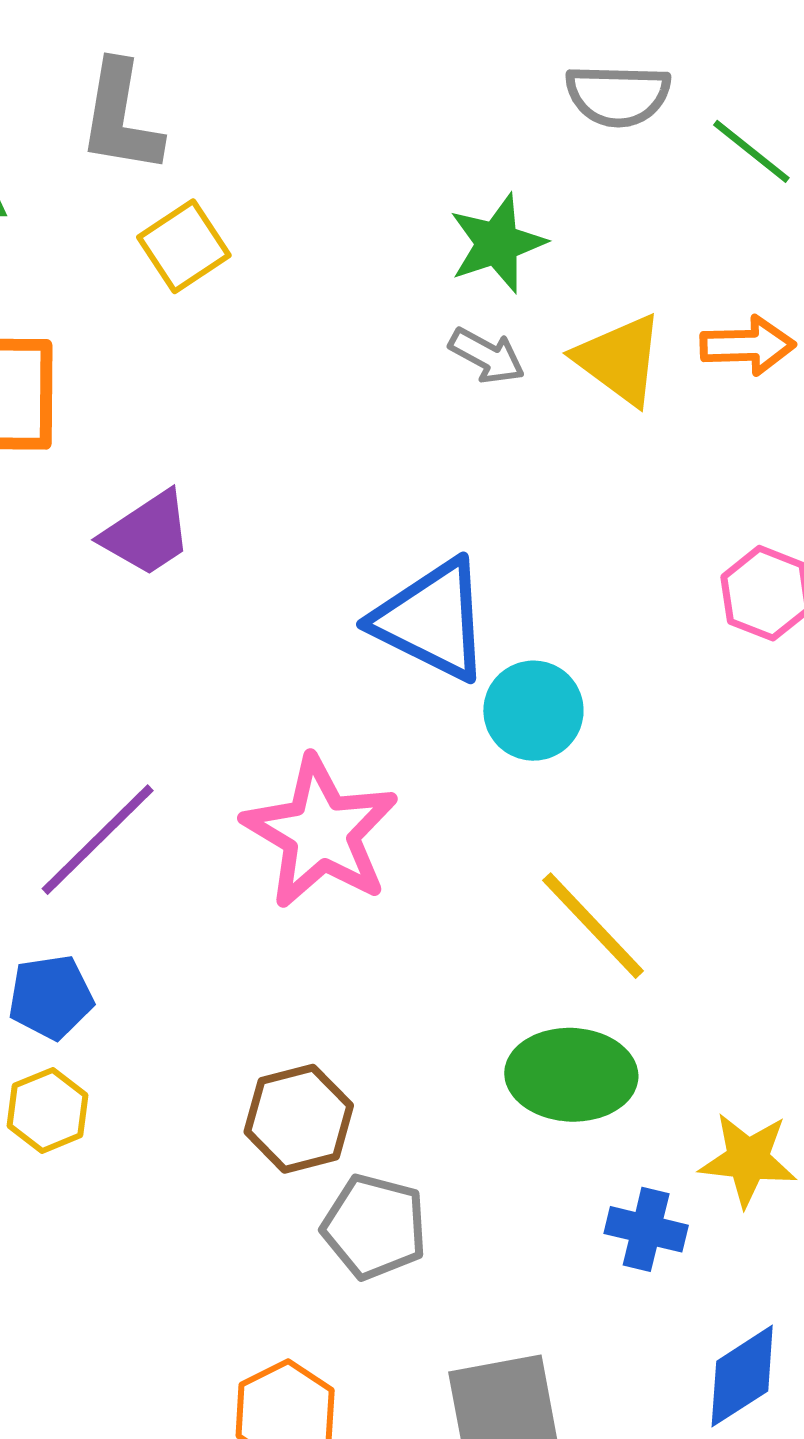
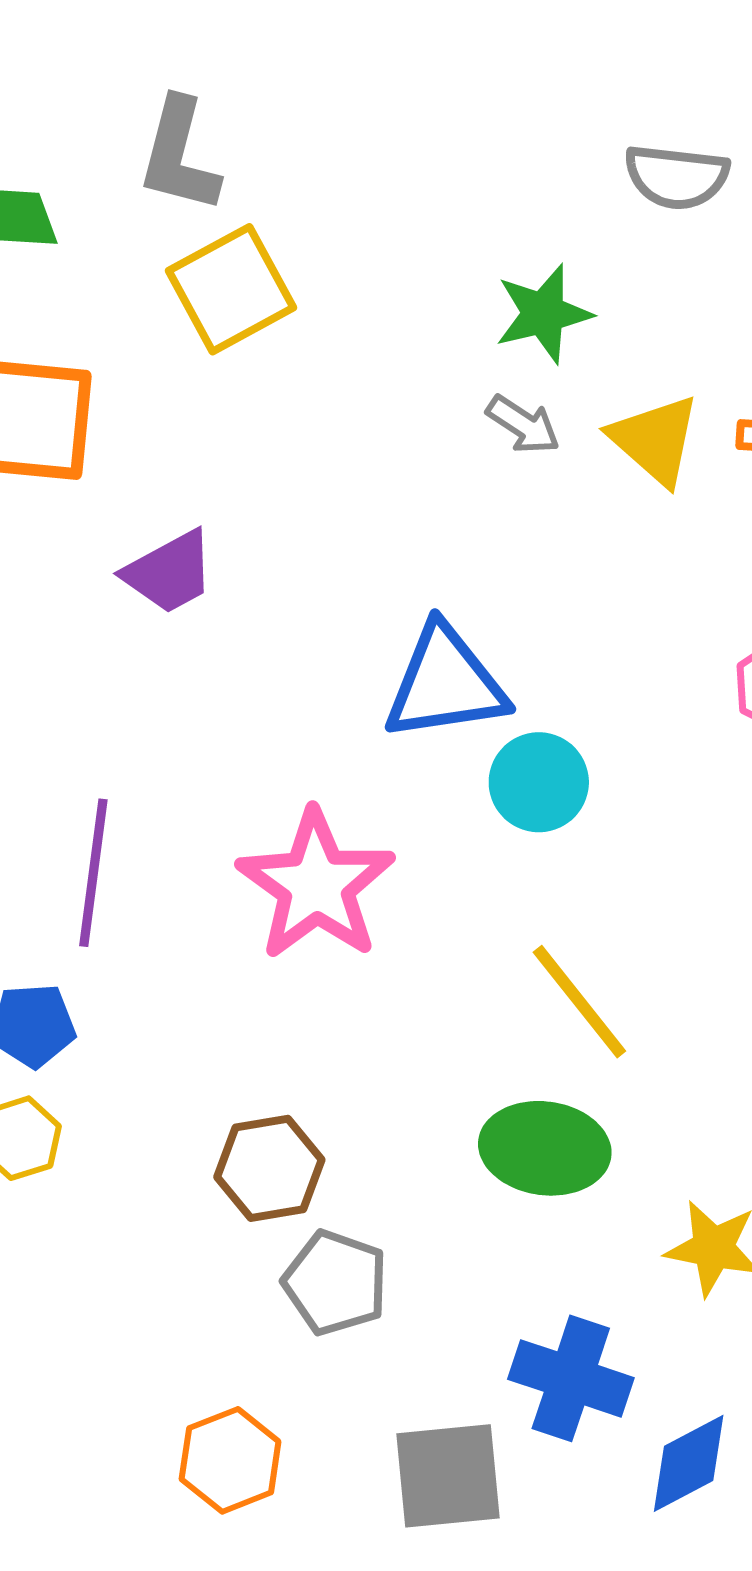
yellow square: (184, 246) -> (231, 289), size x1.4
blue triangle: (432, 620) -> (445, 683), turned -40
purple line: (98, 840) -> (93, 873), turned -43
blue cross: (646, 1229) -> (571, 1378), moved, size x1.5

